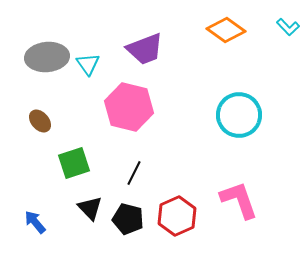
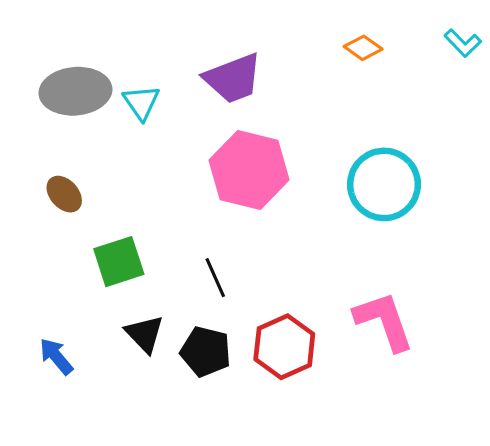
orange diamond: (226, 30) -> (363, 48), size x0.6
pink hexagon: (129, 107) -> (249, 170), moved
black line: (134, 173) -> (215, 278), turned -50

